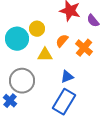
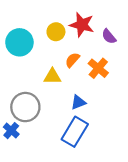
yellow circle: (37, 29) -> (56, 32), moved
cyan circle: (17, 39) -> (19, 42), moved

